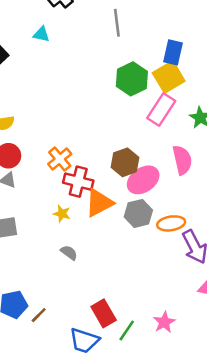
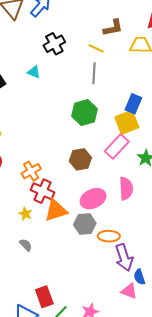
green hexagon: (132, 79) -> (84, 113), moved
brown hexagon: (125, 162) -> (80, 159), moved

